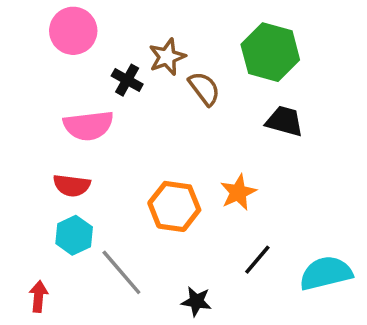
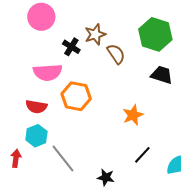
orange hexagon: (174, 206) -> (76, 96), moved
red arrow: (38, 296) -> (16, 158), moved

